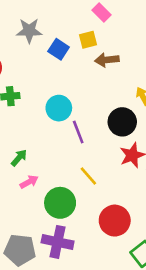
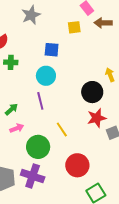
gray star: (29, 31) -> (31, 15), turned -30
blue square: (59, 49) -> (52, 50), moved, turned -35
brown arrow: (107, 60) -> (103, 23), moved
purple line: (78, 132) -> (40, 101), moved

